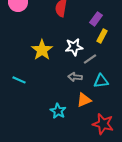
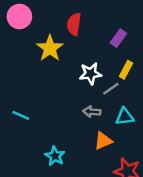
yellow rectangle: (102, 36) -> (126, 70), moved
yellow star: (42, 50) -> (50, 48), moved
cyan star: (58, 111) -> (55, 156), moved

